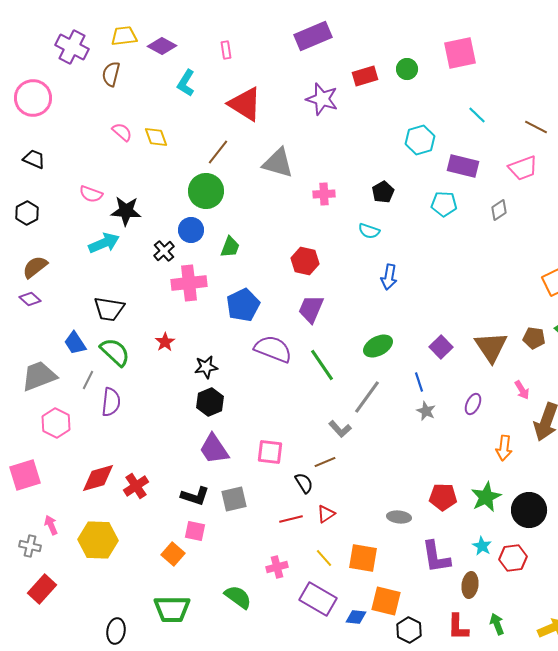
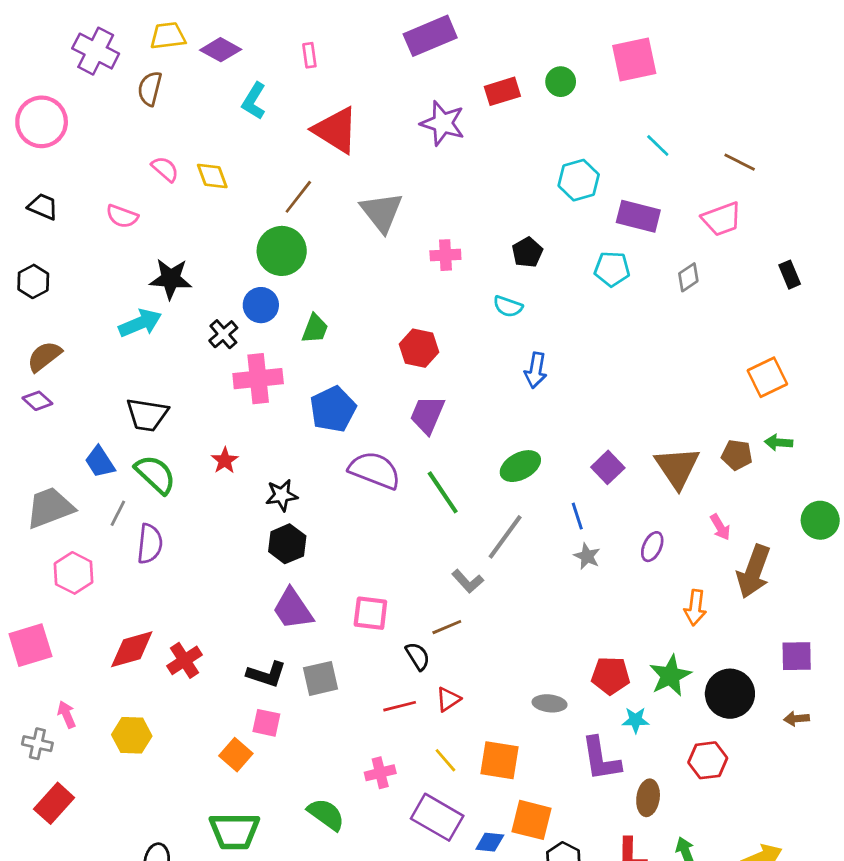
gray triangle: (278, 163) -> (382, 212), turned 36
pink semicircle: (91, 194) -> (122, 216), moved
yellow hexagon: (98, 540) -> (132, 735), size x0.7
cyan star: (482, 546) -> (636, 720), moved, turned -30

